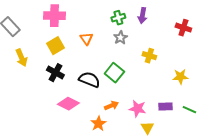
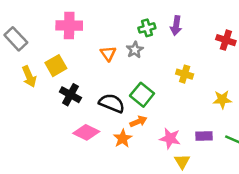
gray star: (120, 38) -> (135, 50), moved
yellow square: (55, 46) -> (56, 66), moved
orange arrow: (111, 106) -> (138, 121), moved
orange star: (98, 124) -> (123, 138), moved

